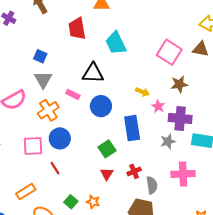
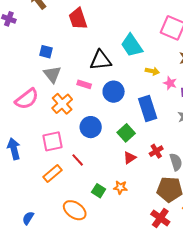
cyan trapezoid: (116, 43) -> (132, 45), moved
blue circle: (60, 138) -> (91, 127), moved
red triangle: (107, 174) -> (130, 158), turned 32
orange rectangle: (26, 192) -> (52, 173), moved

